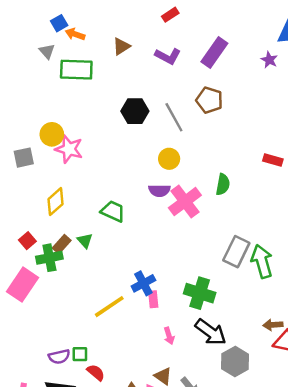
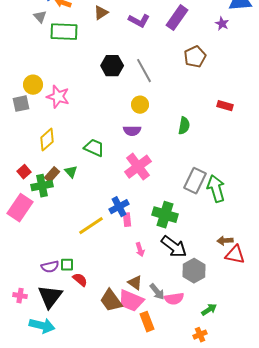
brown pentagon: (209, 100) -> (195, 57), moved, turned 30
yellow circle: (52, 134) -> (33, 85), moved
pink cross: (185, 202) -> (138, 167), moved

